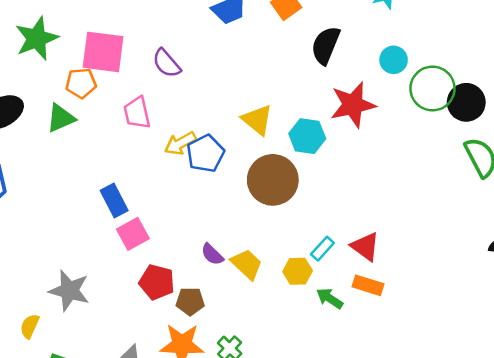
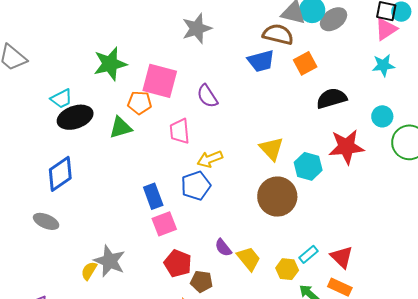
black semicircle: (326, 45) -> (332, 98), turned 44
blue pentagon: (205, 153) -> (196, 186), moved
yellow semicircle: (30, 326) -> (89, 271), moved

